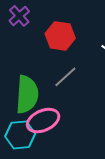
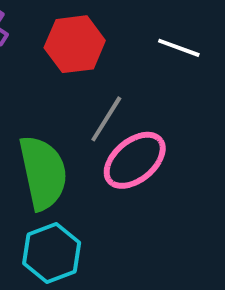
pink ellipse: (43, 121) -> (135, 160), moved

